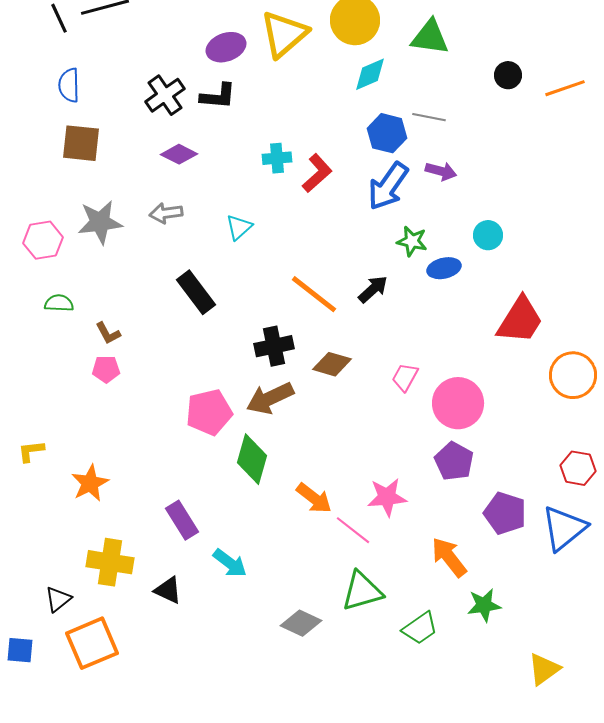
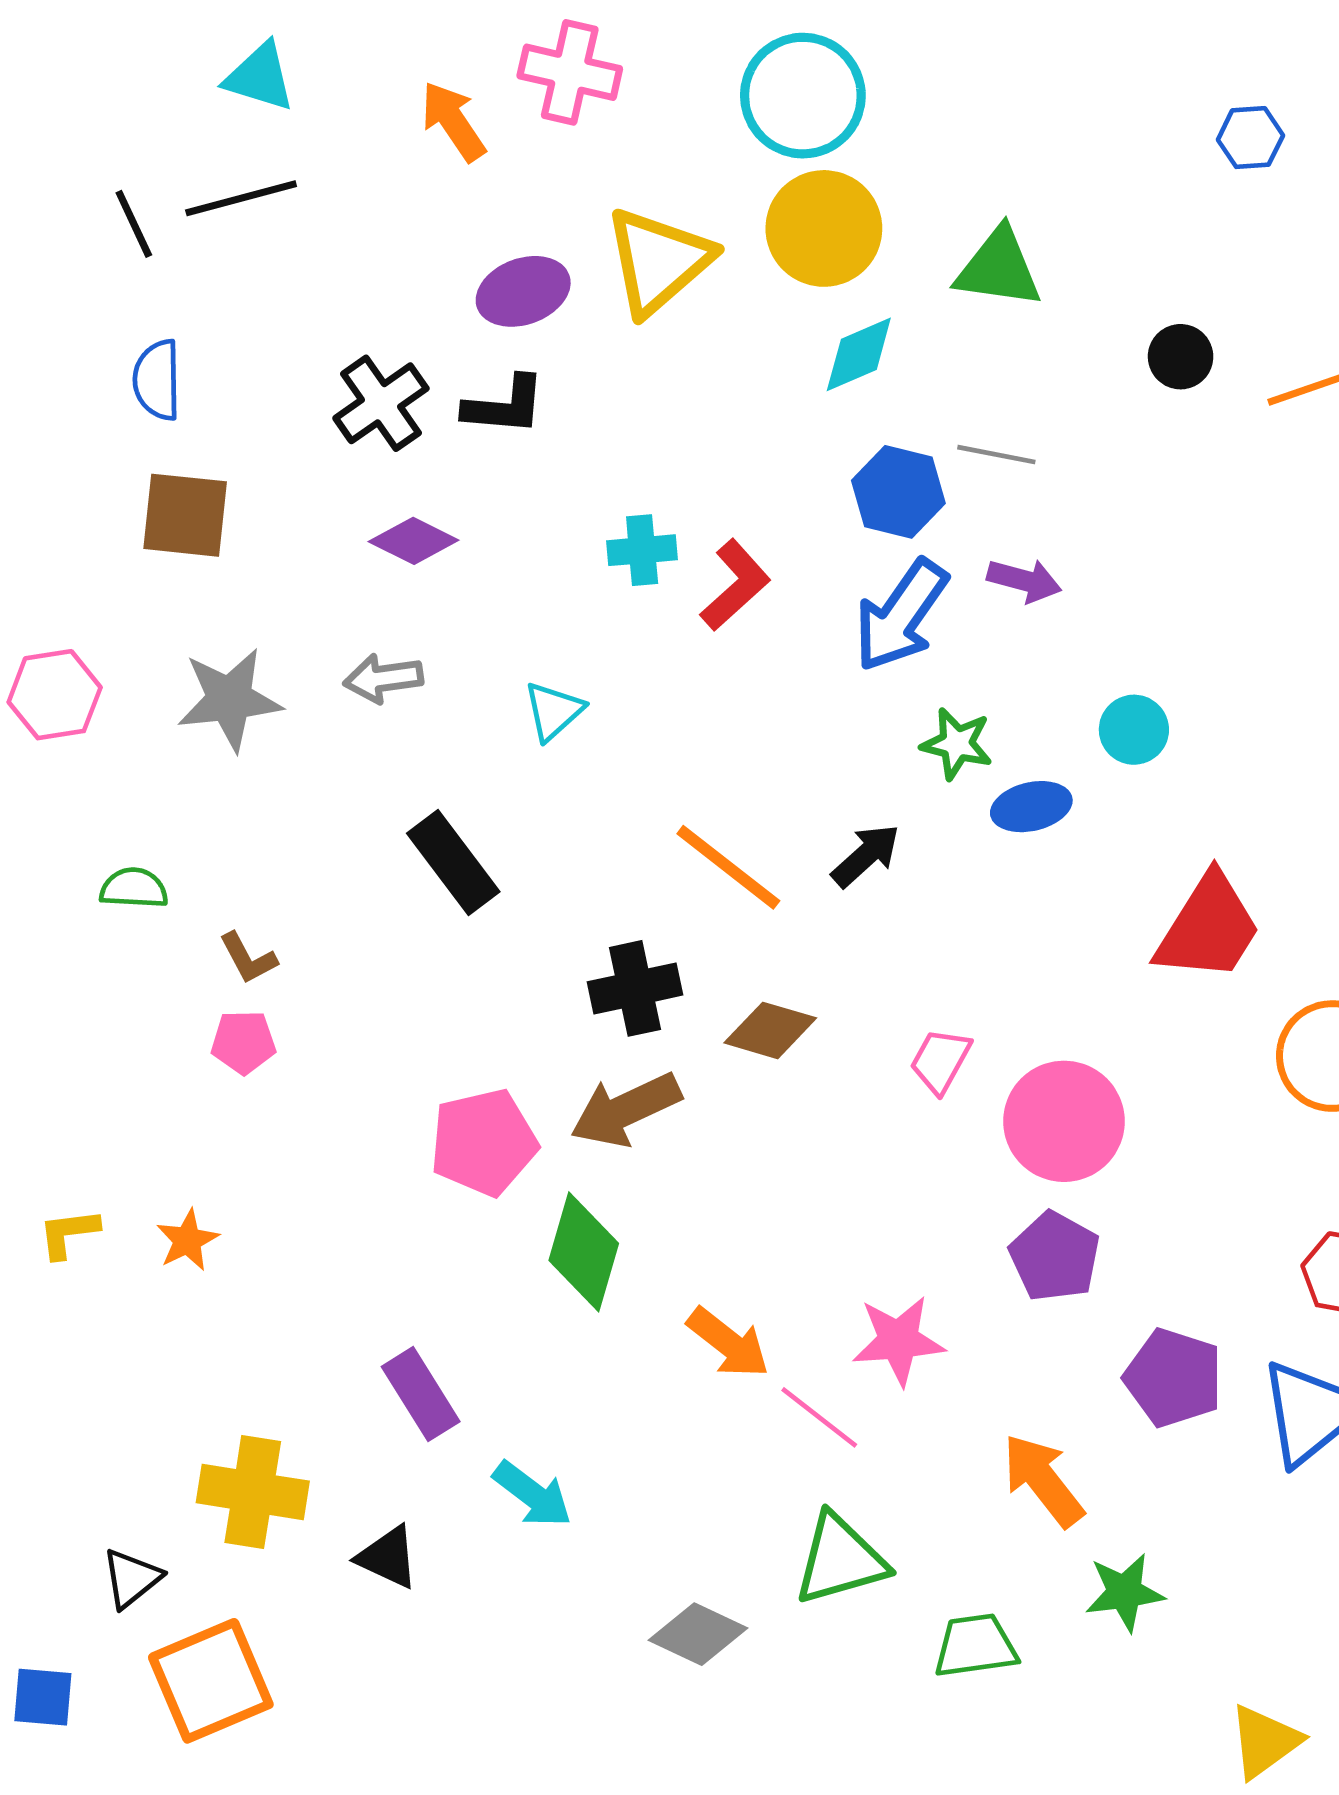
pink hexagon: (43, 240) -> (55, 695), moved
orange star: (90, 483) -> (187, 1240), moved, size x0.7
green trapezoid: (420, 628) -> (975, 1646), turned -153

